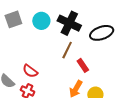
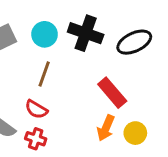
brown line: (67, 50) -> (44, 74), moved
red rectangle: (83, 65) -> (112, 93), size x1.5

